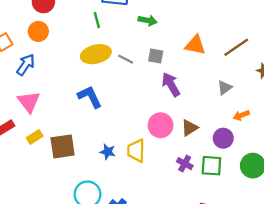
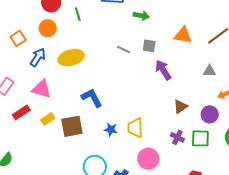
green line: (97, 20) -> (78, 14), moved
yellow ellipse: (96, 54) -> (71, 58), moved
gray triangle: (225, 88) -> (209, 71), turned 40
blue L-shape: (90, 97) -> (92, 98), moved
pink triangle: (29, 102) -> (42, 89), turned -35
pink circle: (161, 125) -> (148, 159), moved

